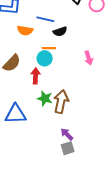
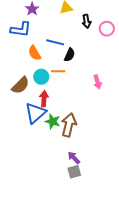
orange semicircle: (25, 30) -> (34, 53), turned 49
black semicircle: (60, 31) -> (70, 55), turned -48
cyan circle: (45, 58) -> (41, 77), moved
blue triangle: (16, 114) -> (35, 113), moved, turned -40

